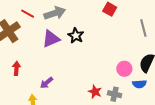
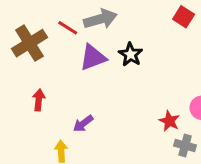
red line: (28, 14) -> (68, 28), moved
red star: (95, 92) -> (169, 121), moved

